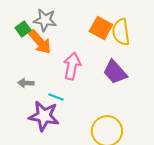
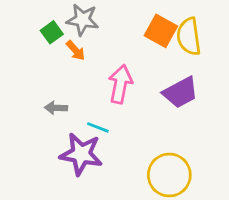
orange arrow: (40, 42) -> (76, 50), size x0.6
purple trapezoid: (115, 72) -> (180, 92), turned -76

